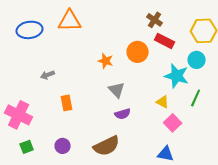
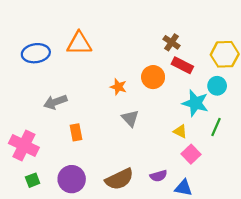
gray arrow: (48, 75) -> (55, 102), size x1.5
purple semicircle: (123, 114) -> (158, 176), moved
purple circle: (63, 146) -> (72, 179), size x1.6

